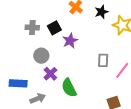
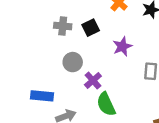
purple star: (70, 41) -> (122, 46), moved
purple cross: (50, 74) -> (93, 80), moved

